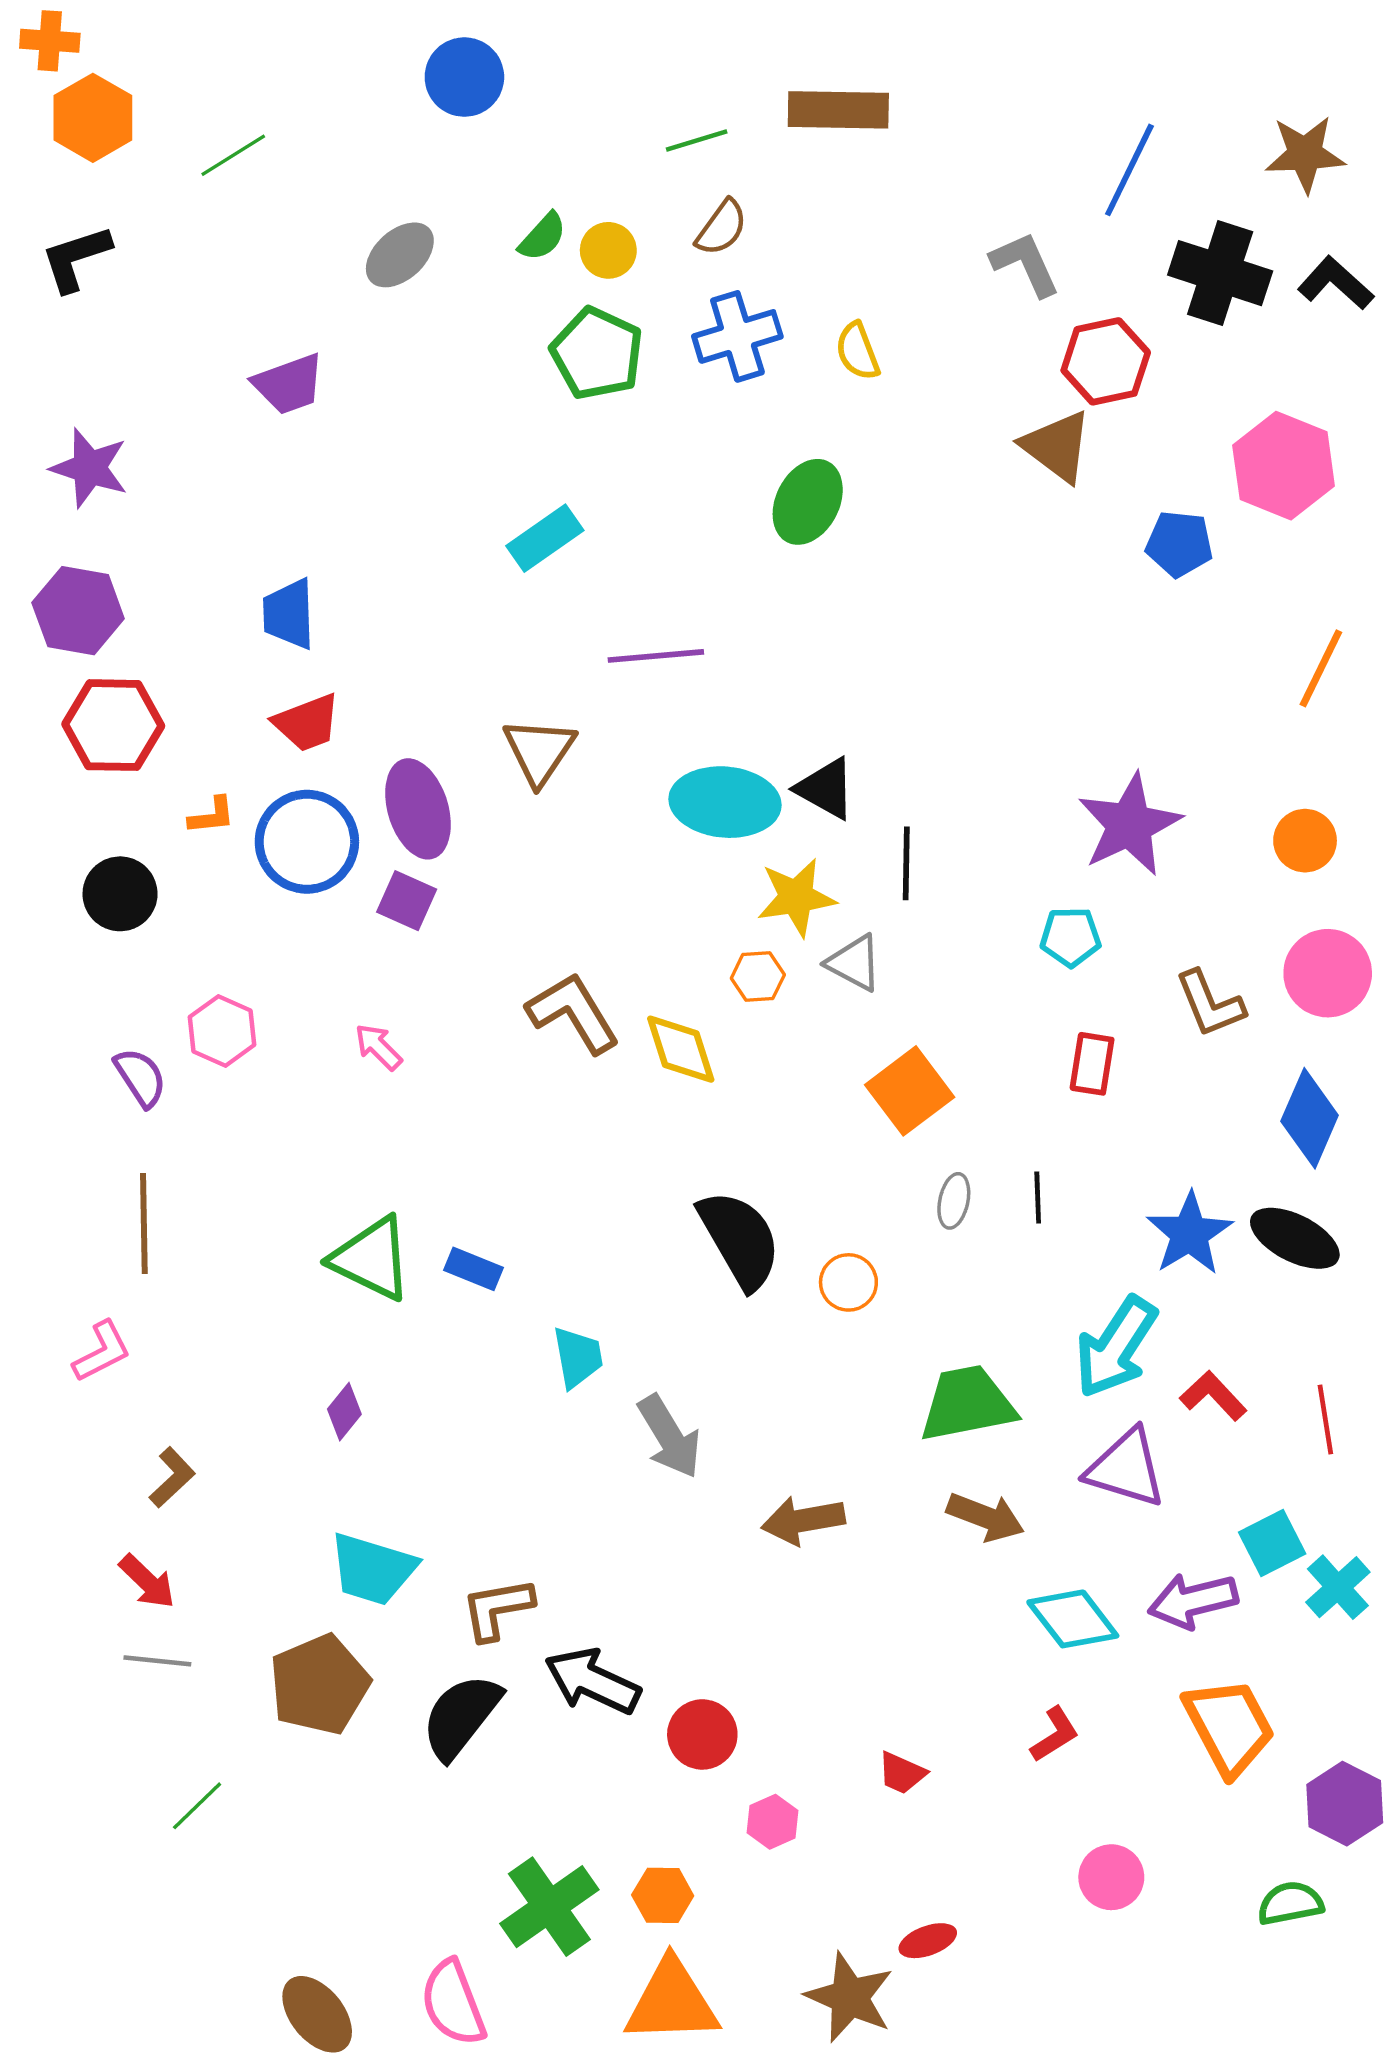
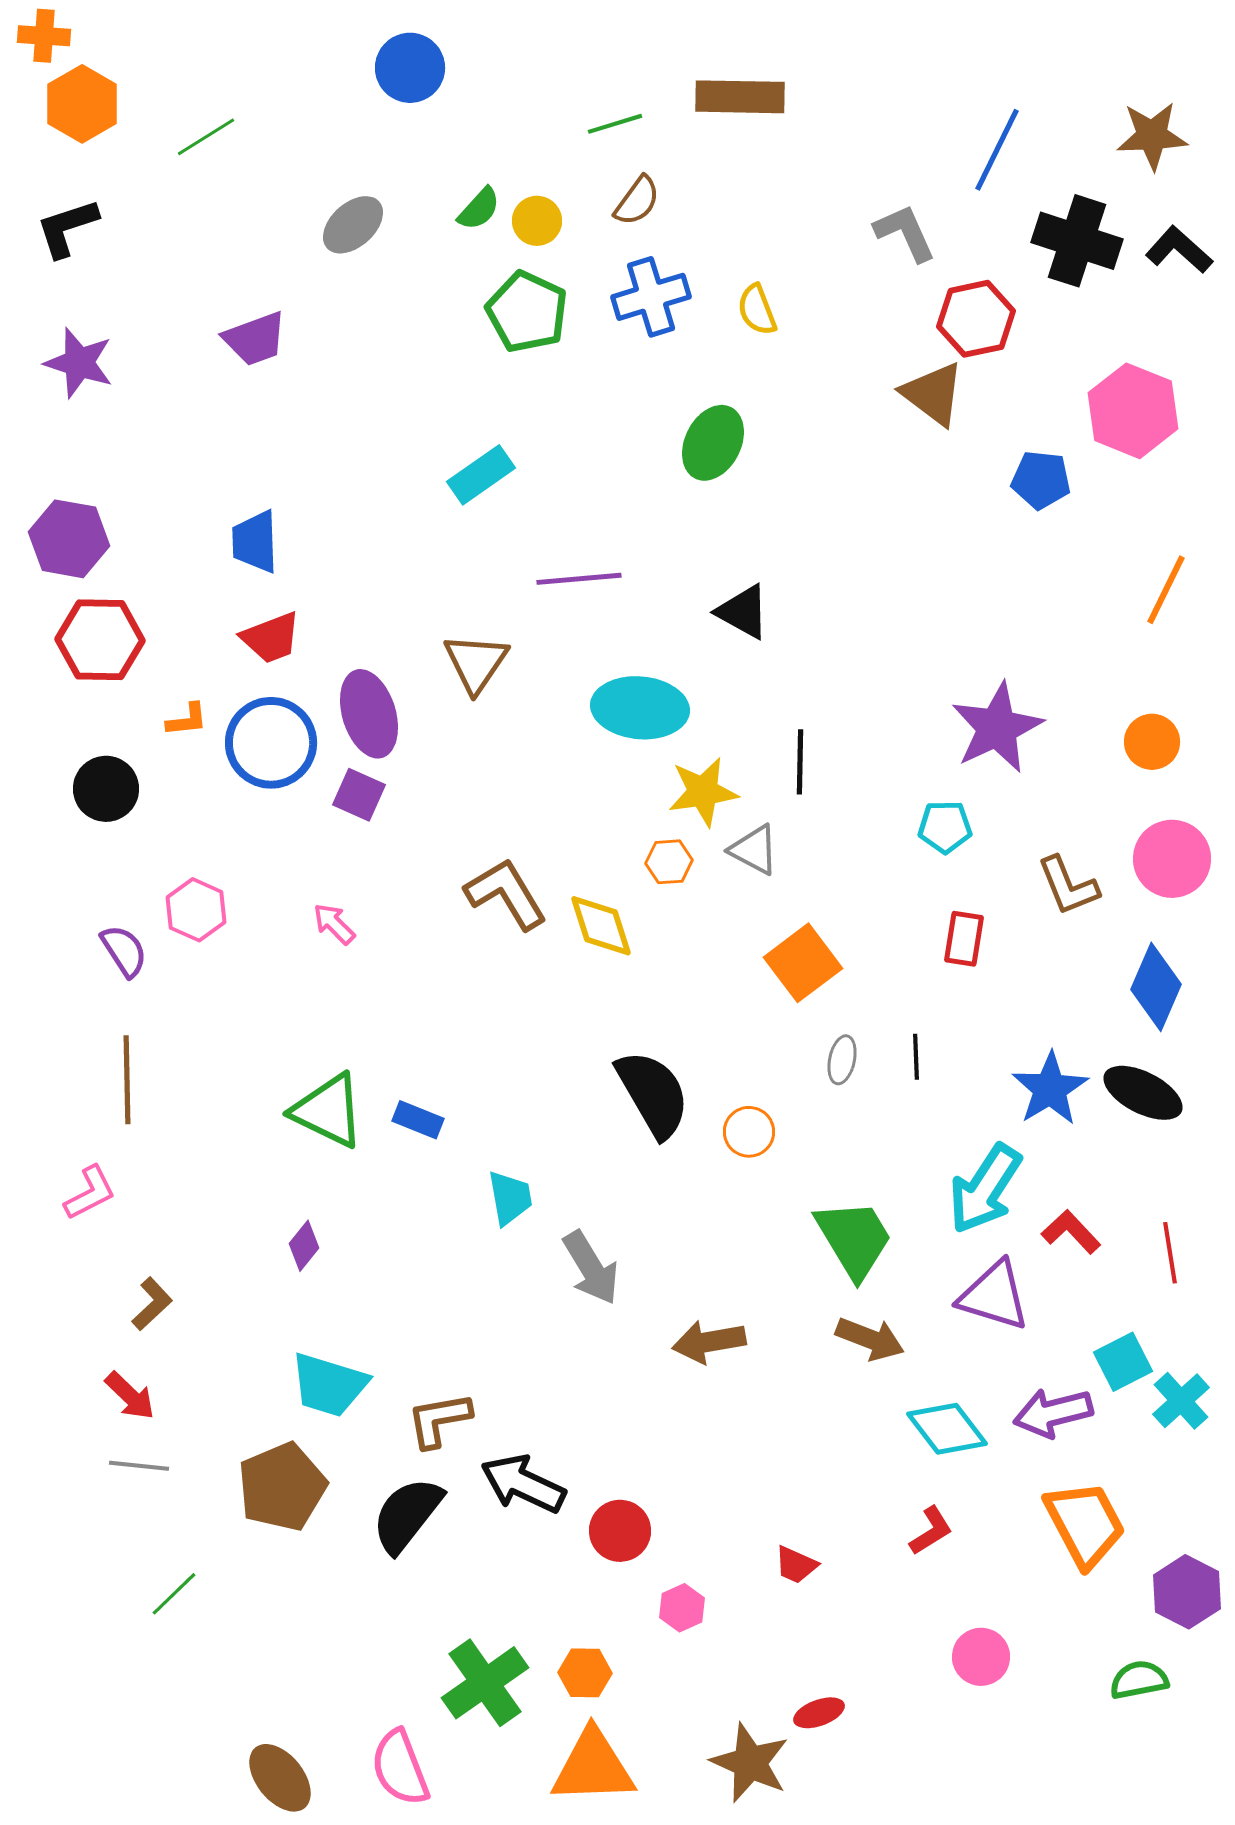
purple star: (89, 468) -> (79, 363), moved
black triangle: (826, 789) -> (743, 612), moved
green trapezoid: (967, 1404) -> (854, 1239), turned 70

